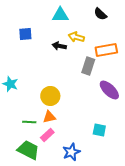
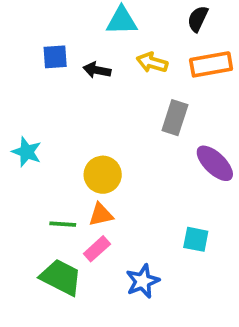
black semicircle: (100, 14) -> (198, 19), turned 72
black arrow: (59, 46) -> (97, 70), moved
orange rectangle: (106, 50) -> (211, 64), moved

